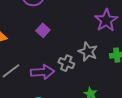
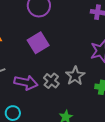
purple square: (43, 30) -> (38, 43), size x1.5

